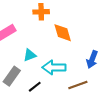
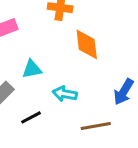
cyan arrow: (54, 67) -> (65, 94), size x0.7

